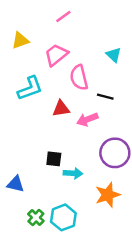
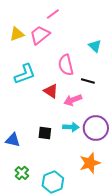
pink trapezoid: (56, 55) -> (40, 35), moved
red triangle: (61, 109) -> (51, 91), turned 42
cyan arrow: (73, 173) -> (71, 127), moved
blue triangle: (16, 184) -> (13, 140), moved
green cross: (36, 217) -> (22, 173), moved

